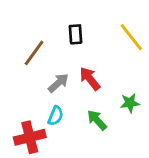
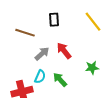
brown line: (34, 53) -> (25, 33), turned 72
green arrow: (97, 120) -> (60, 80), moved

